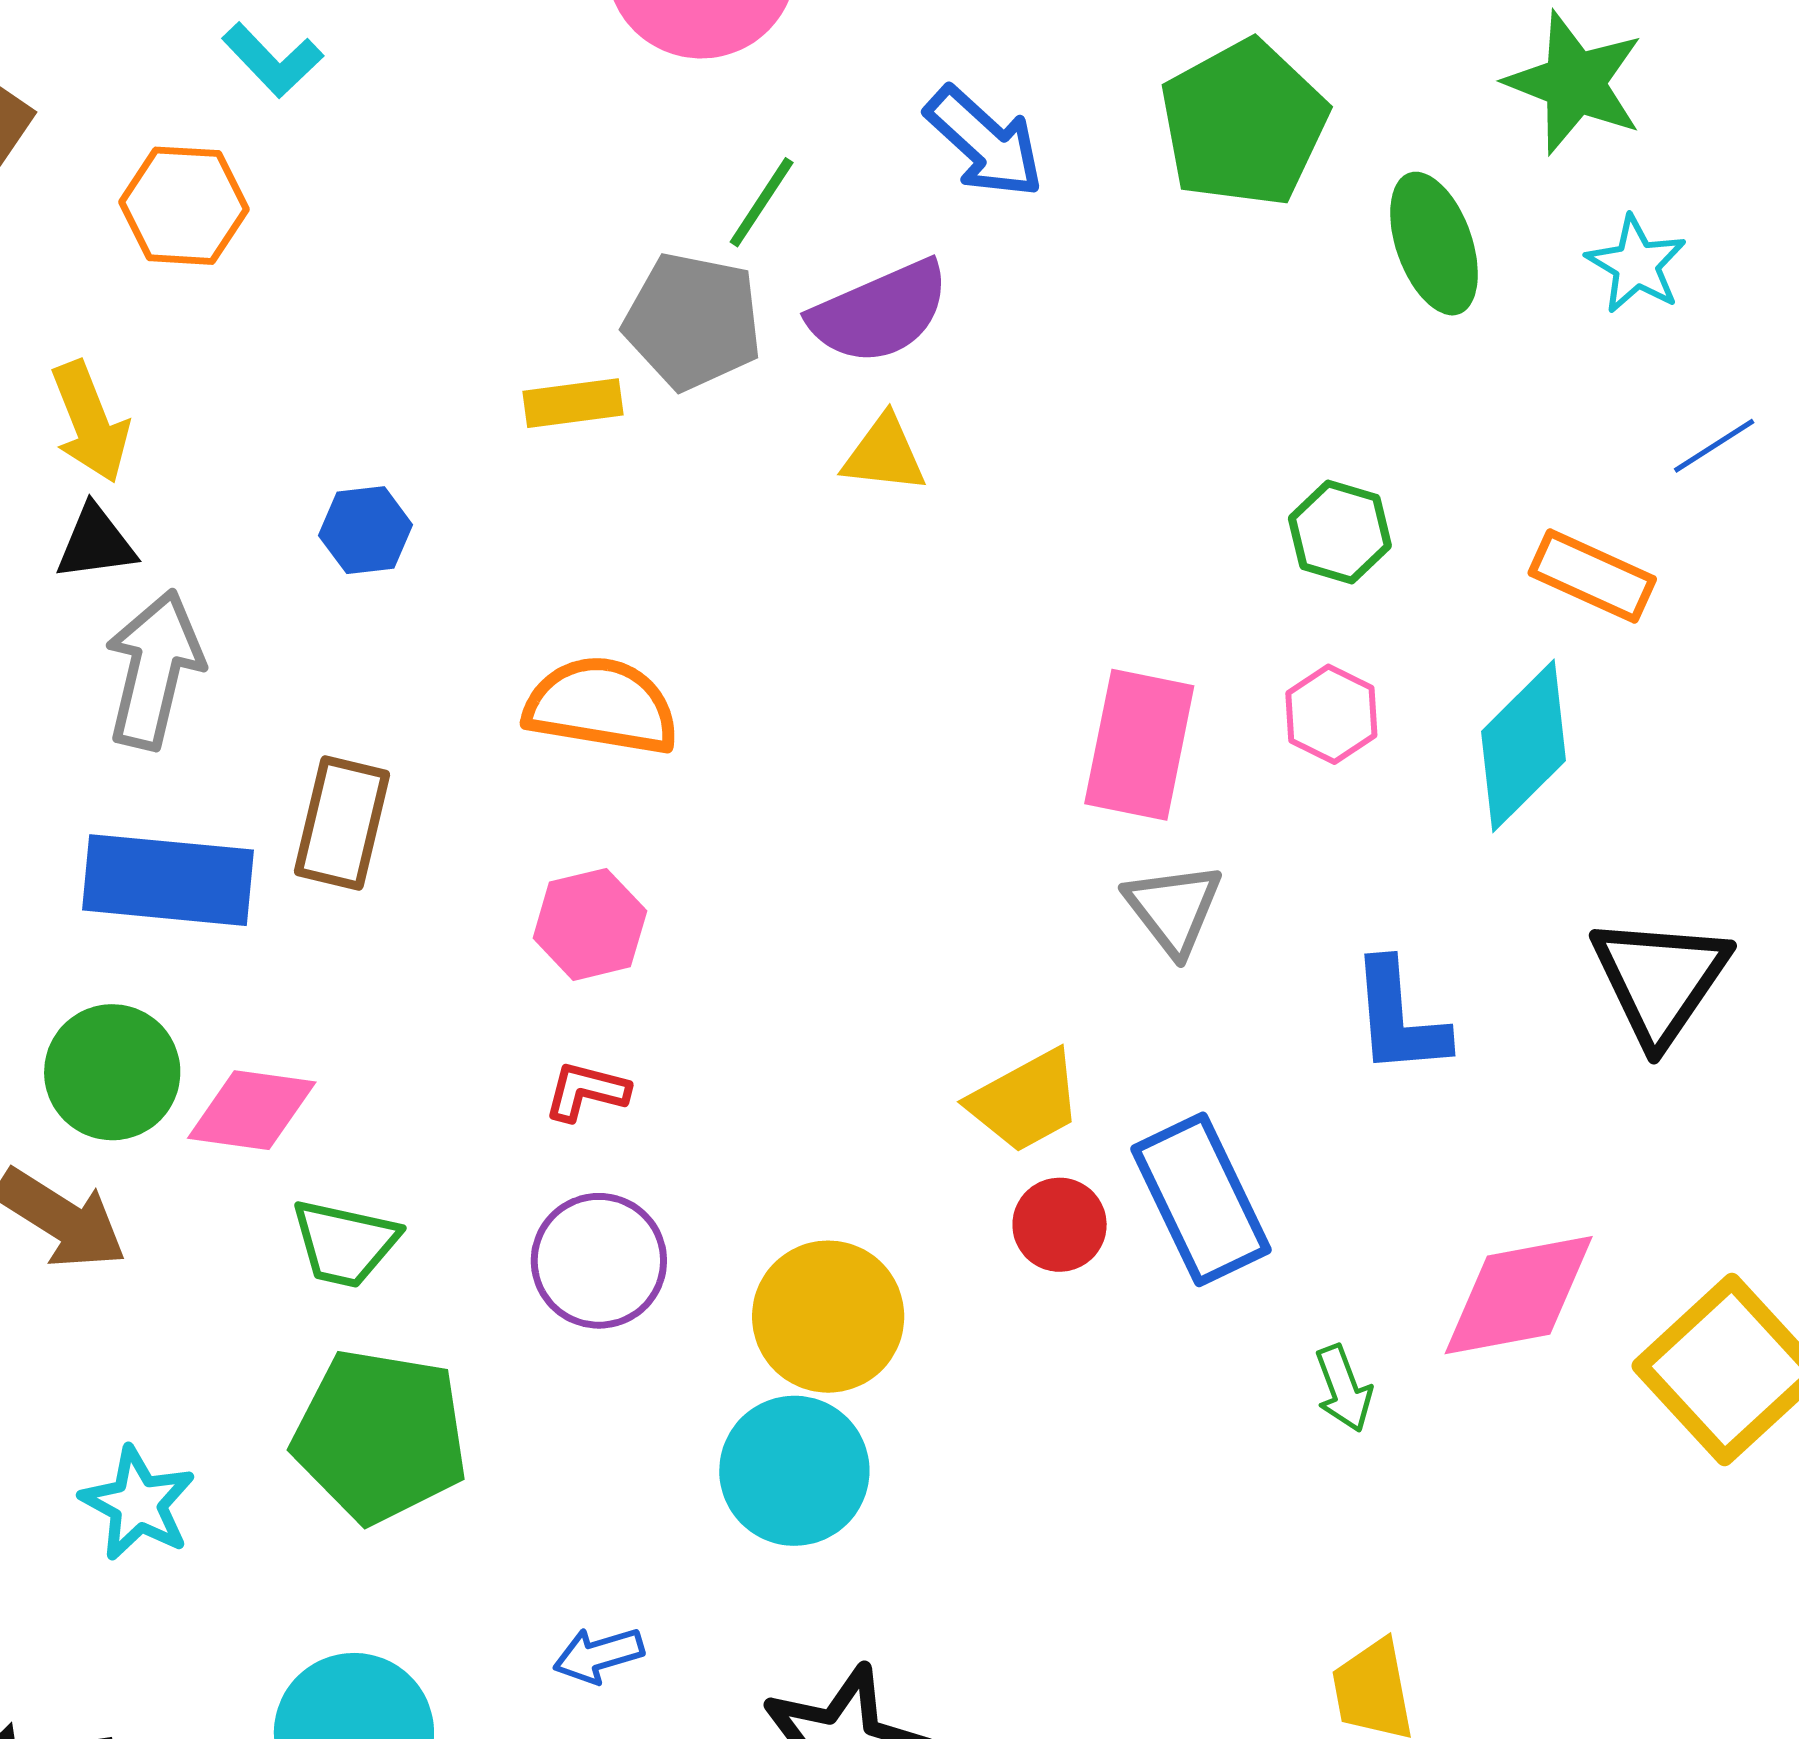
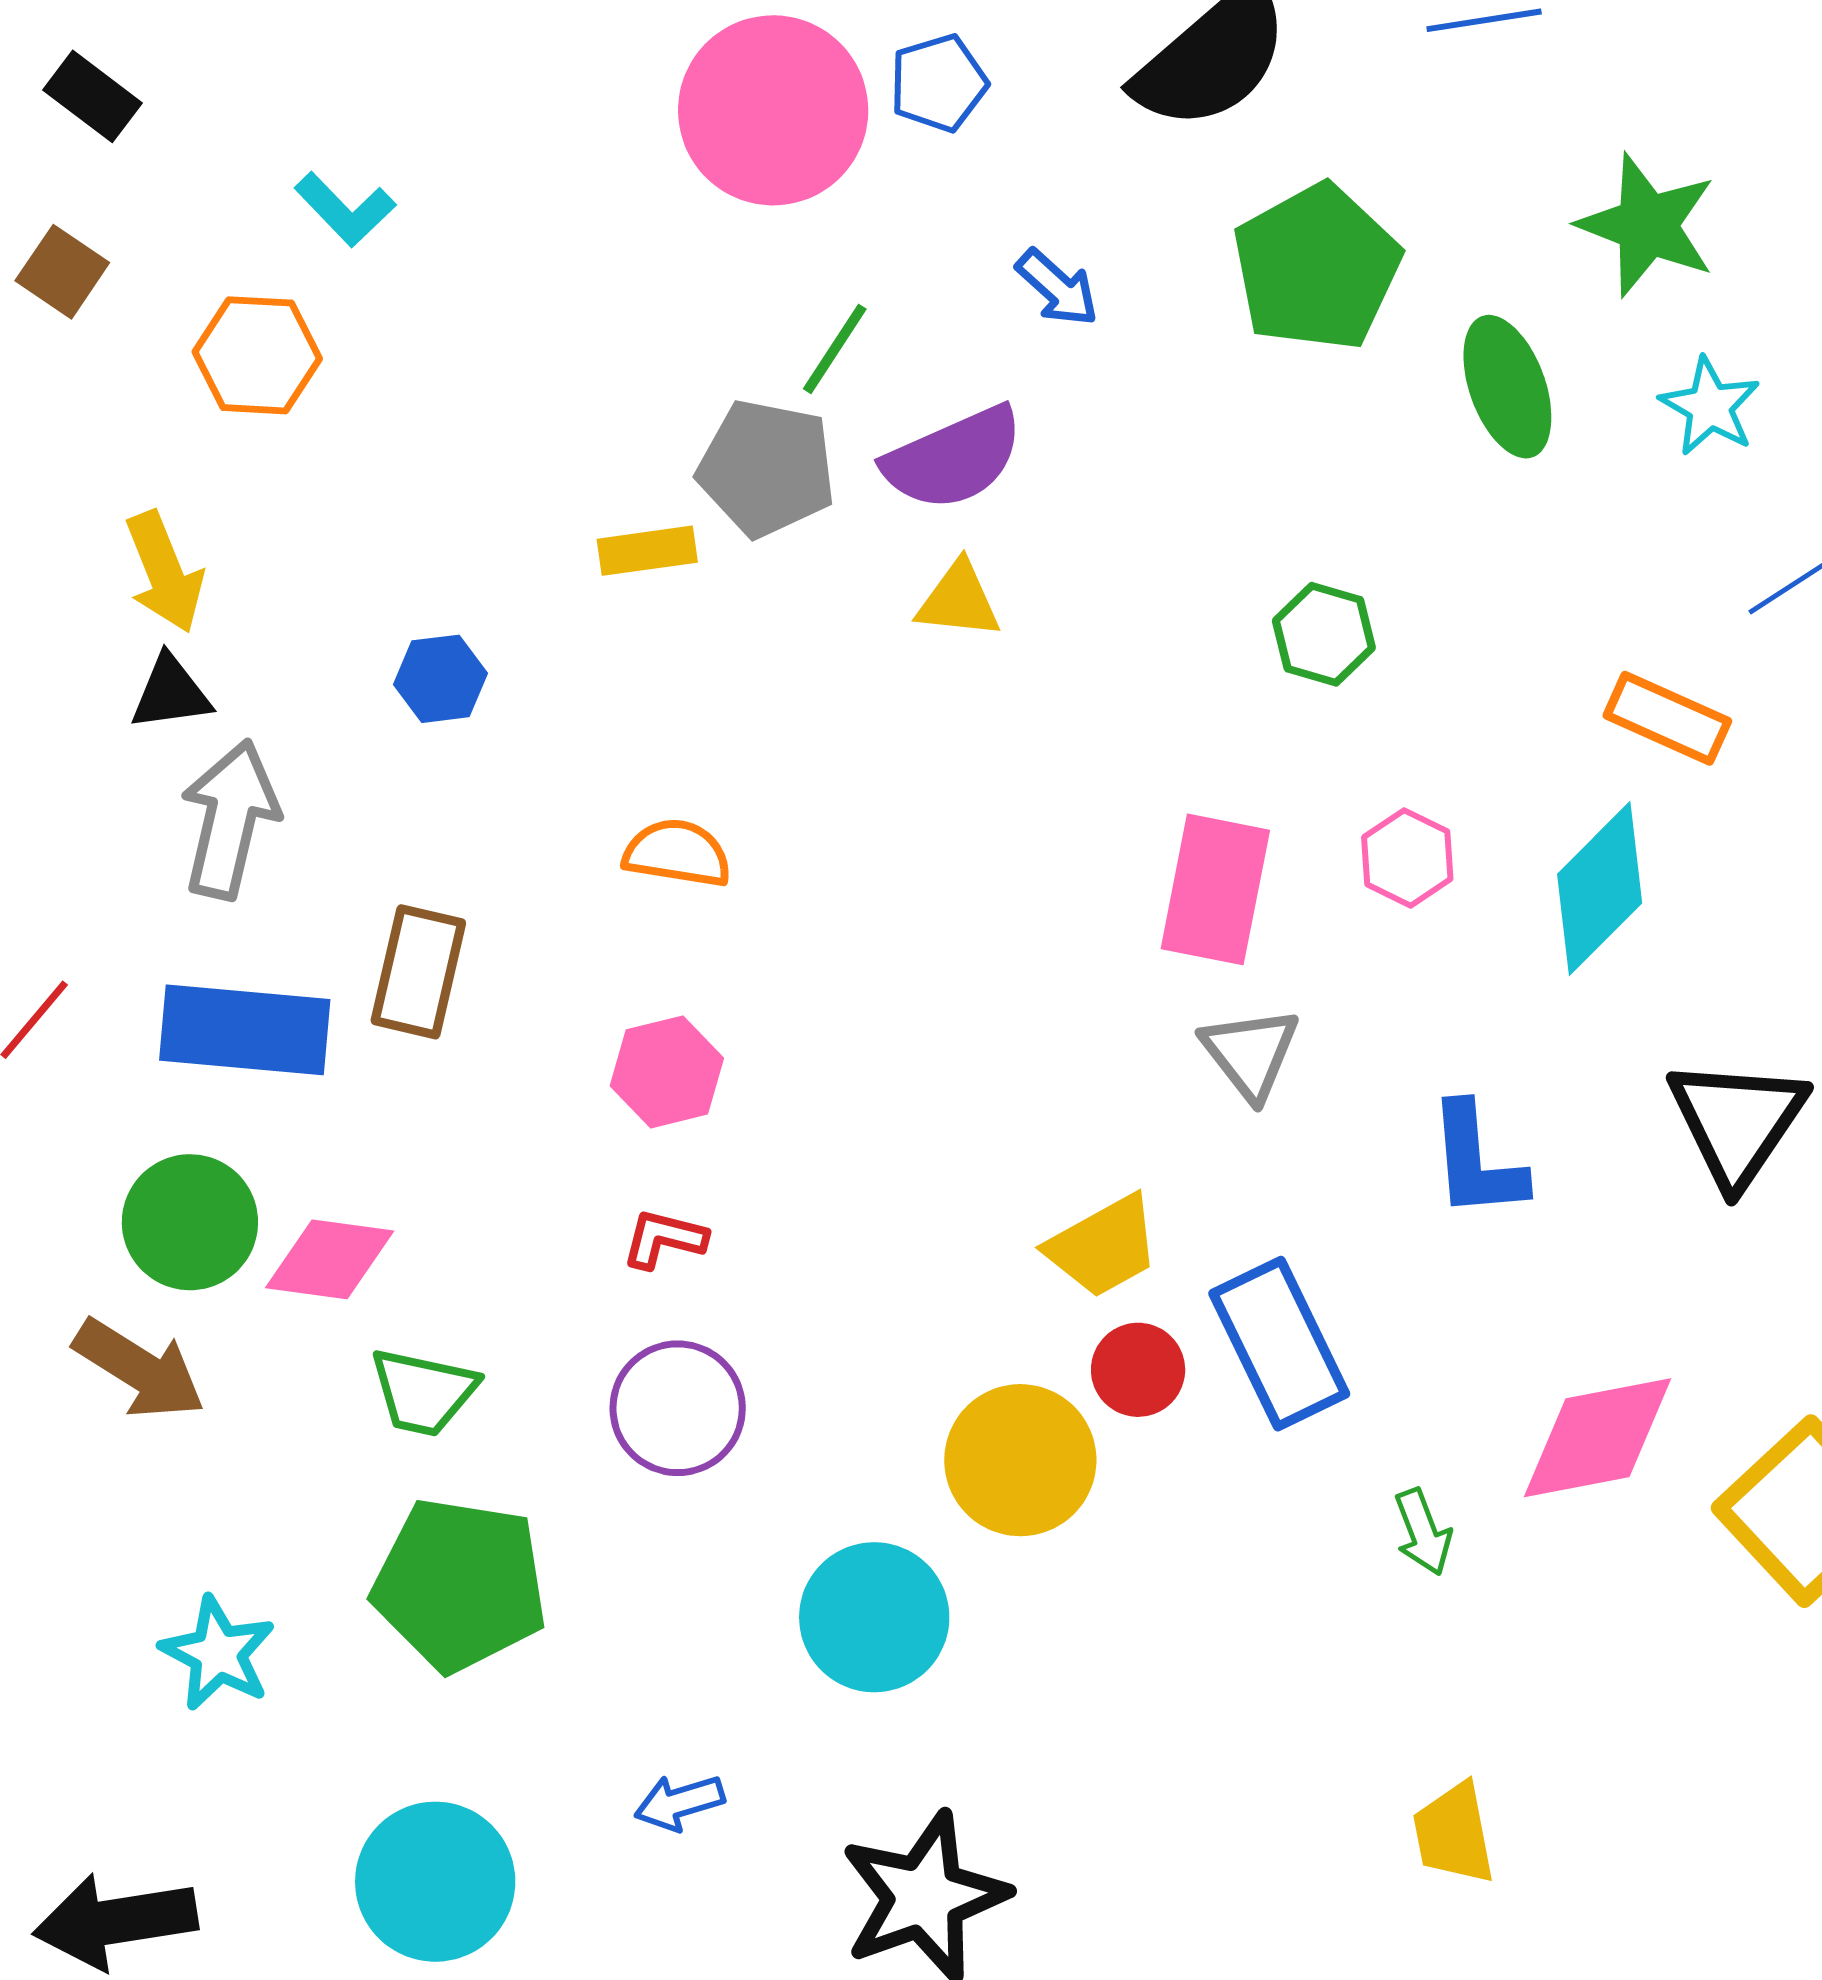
blue arrow: (984, 142) -> (1057, 288), size x0.7
green hexagon: (1340, 532) -> (1324, 634), moved
orange semicircle: (601, 706) -> (677, 853), size x0.7
yellow circle: (828, 1317) -> (1020, 1460), moved

